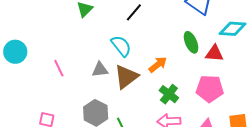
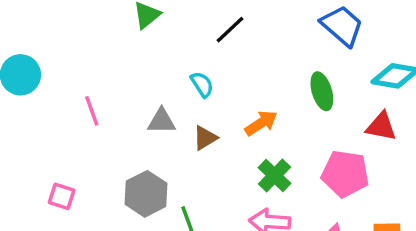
cyan semicircle: (121, 46) -> (202, 84), size x0.7
red triangle: (214, 53) -> (381, 126), moved
brown triangle: (126, 77) -> (205, 138), size x0.6

